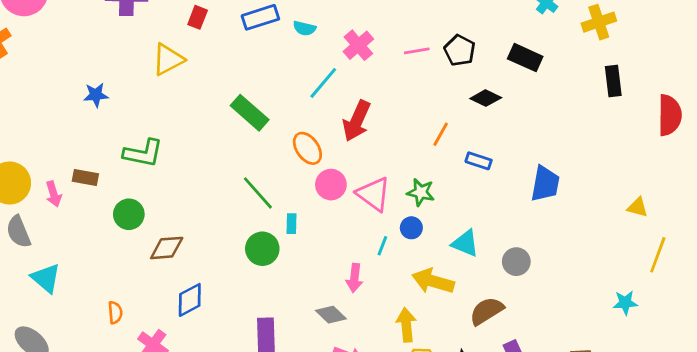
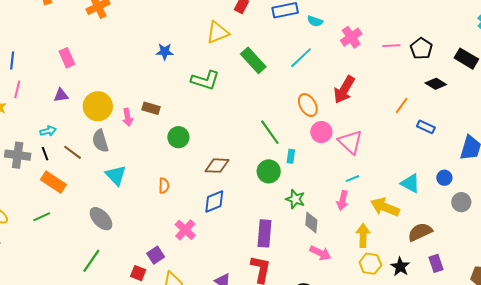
cyan line: (323, 83) -> (301, 58), moved
green rectangle: (250, 113) -> (253, 60), moved
green L-shape: (143, 153) -> (205, 80), moved
green star: (421, 192) -> (295, 199), moved
blue circle: (411, 228) -> (444, 178), moved
cyan line: (382, 246) -> (352, 179), turned 40
brown diamond: (167, 248) -> (217, 166), moved
gray circle: (516, 262) -> (461, 202), moved
pink arrow: (354, 278) -> (343, 200), moved
orange semicircle: (115, 313) -> (164, 186), moved
gray diamond: (331, 315) -> (311, 223), turned 45

